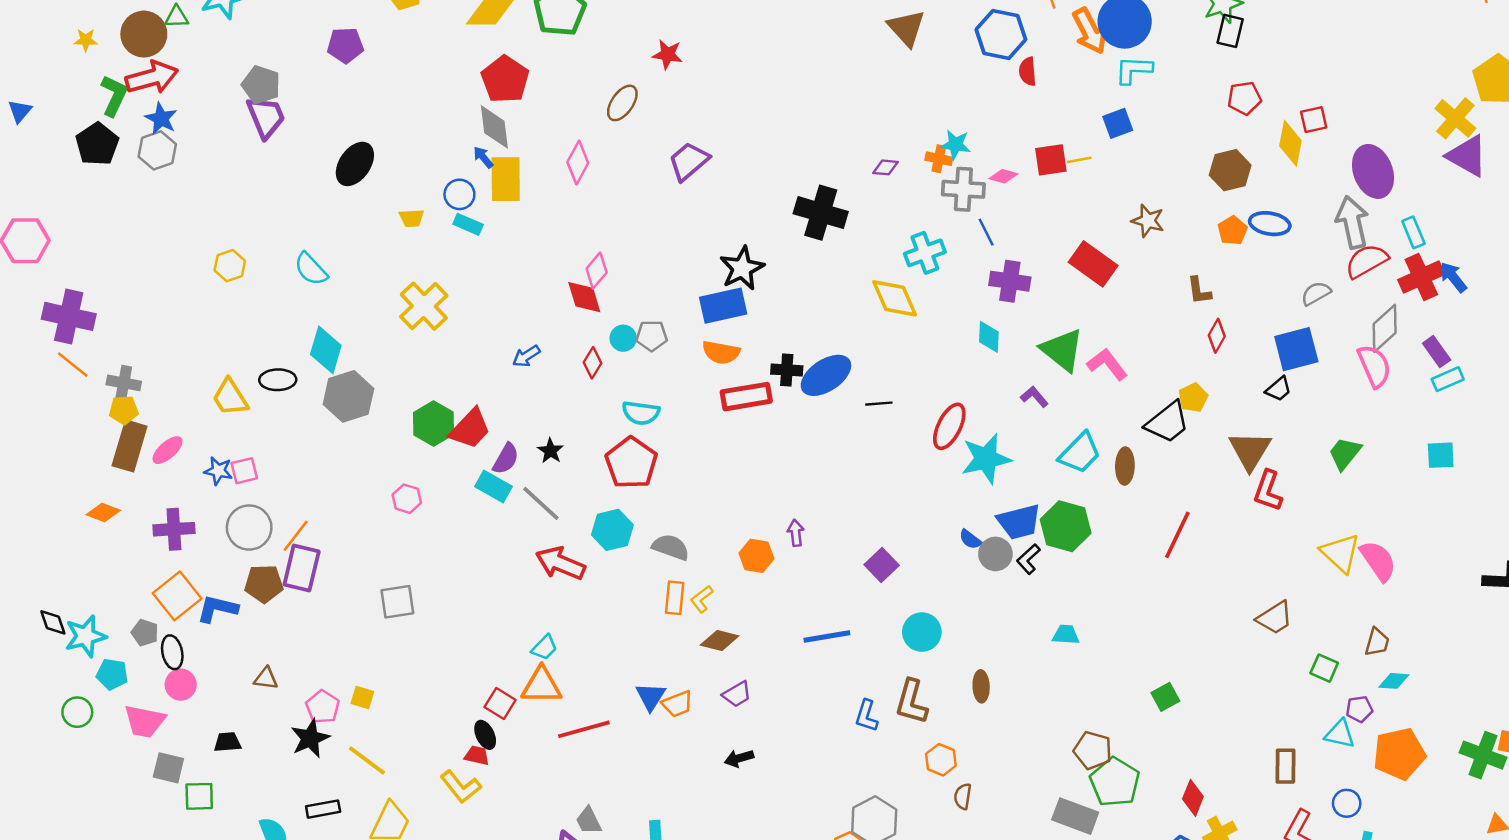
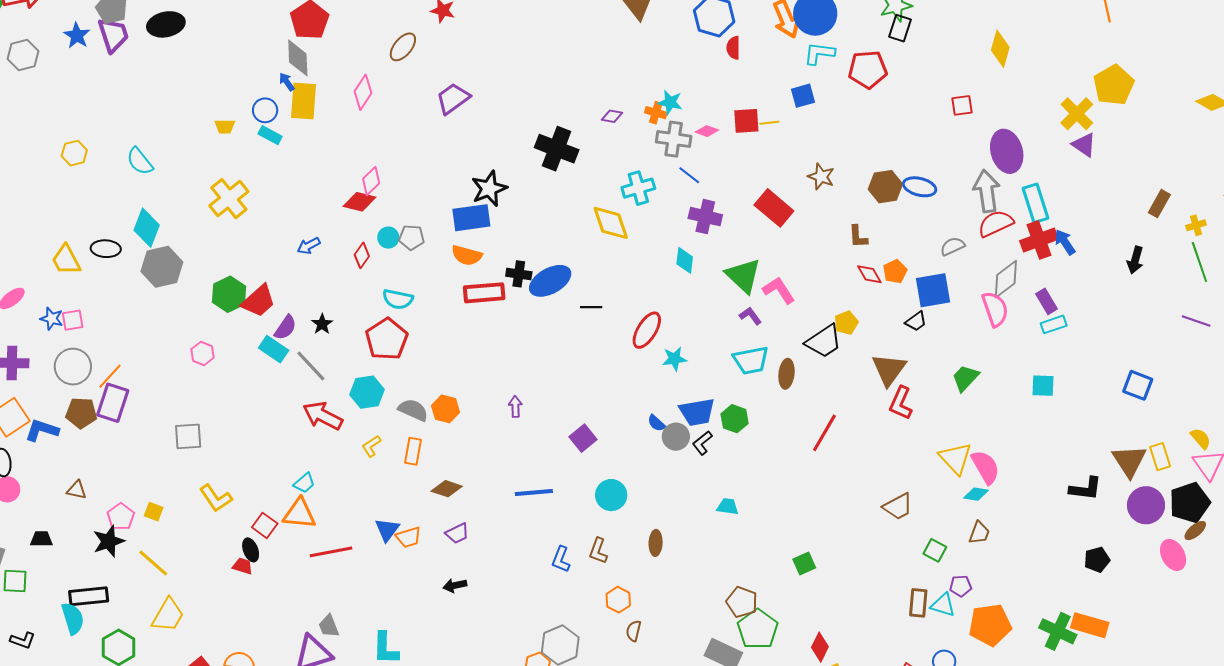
red pentagon: (1244, 98) -> (868, 69), moved, size x1.4
blue star: (161, 119) -> (77, 35), moved
yellow diamond: (1290, 143) -> (1000, 49), moved
purple triangle: (1467, 156) -> (1084, 145), size x0.7
black ellipse: (355, 164) -> (166, 24), moved, turned 39
brown hexagon: (1230, 170) -> (885, 187), moved
orange pentagon: (1232, 231) -> (895, 271), moved
blue line: (986, 232) -> (689, 175), turned -30
cyan rectangle: (1413, 232) -> (1035, 203), size x1.5
red diamond: (584, 297) -> (359, 202), turned -64
red diamond: (1217, 336) -> (869, 274), turned -64
purple L-shape: (1034, 397) -> (750, 316), moved
cyan trapezoid: (1080, 453) -> (751, 360), turned 30
cyan star: (986, 459) -> (674, 359), size x0.6
green hexagon: (1066, 526) -> (735, 419), size x0.7
orange hexagon: (756, 556) -> (446, 409), moved
yellow L-shape: (702, 599) -> (371, 446), moved
cyan diamond: (1394, 681) -> (976, 494), moved
brown L-shape: (911, 702) -> (598, 551), size x0.7
brown rectangle: (1285, 766) -> (918, 603), moved
yellow L-shape: (461, 787) -> (216, 498), moved
black rectangle: (323, 809) -> (89, 596), moved, size x1.4

